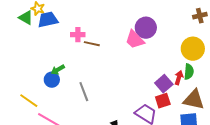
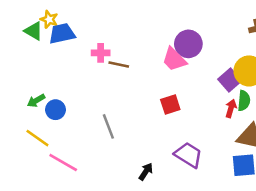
green arrow: (58, 70) -> (36, 101), moved
blue circle: (52, 80) -> (55, 110), moved
purple square: (164, 84) -> (230, 80), moved
red square: (163, 101) -> (170, 105), moved

